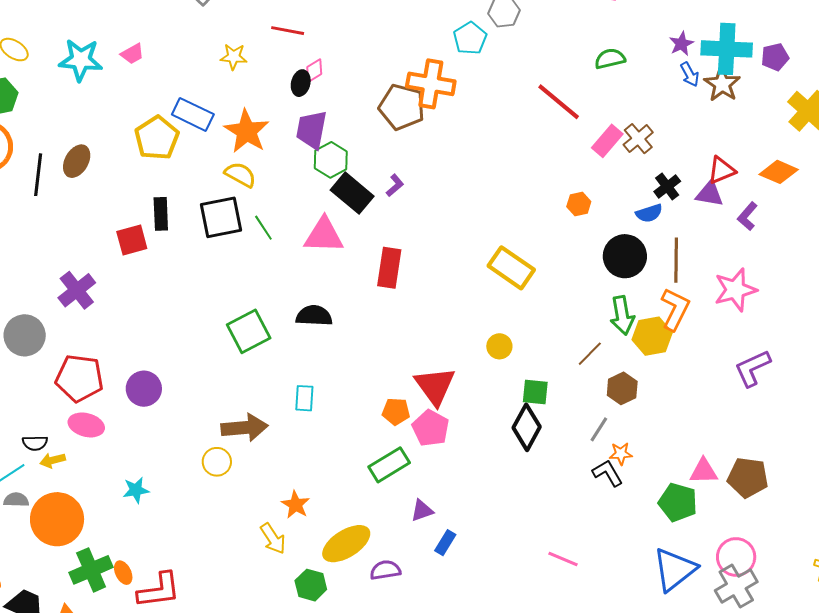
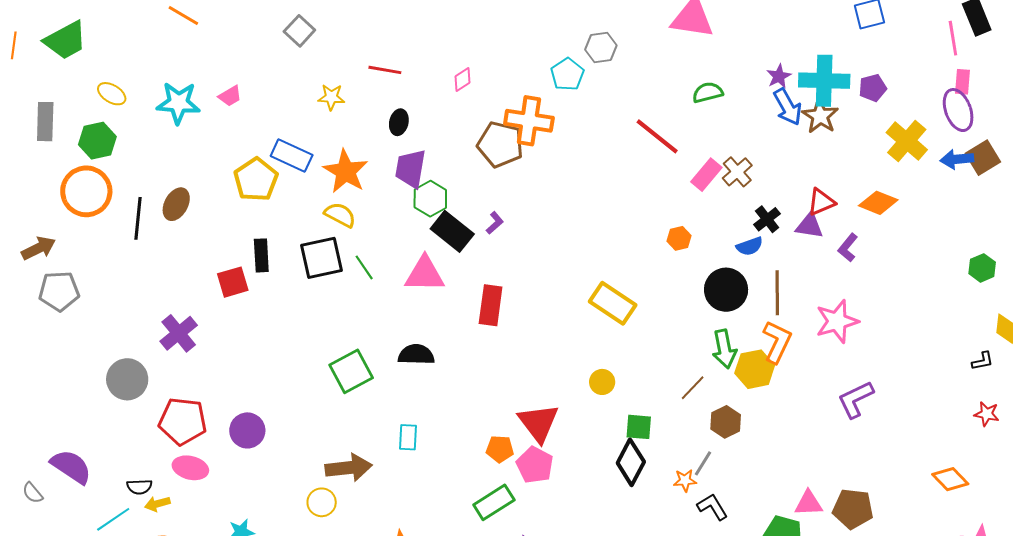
pink diamond: (314, 71) -> (462, 80), moved
blue arrow: (690, 74) -> (788, 107), size x1.5
orange star: (621, 454) -> (685, 480), moved

